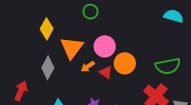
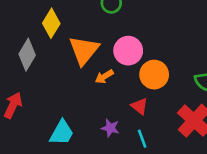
gray diamond: (48, 68) -> (27, 55), moved
red triangle: (106, 72) -> (139, 106), moved

